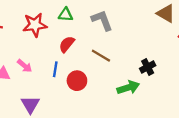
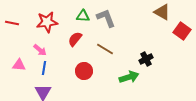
green triangle: (66, 15) -> (83, 16), moved
pink arrow: (25, 66) -> (40, 50), moved
blue line: (55, 69) -> (44, 68), moved

